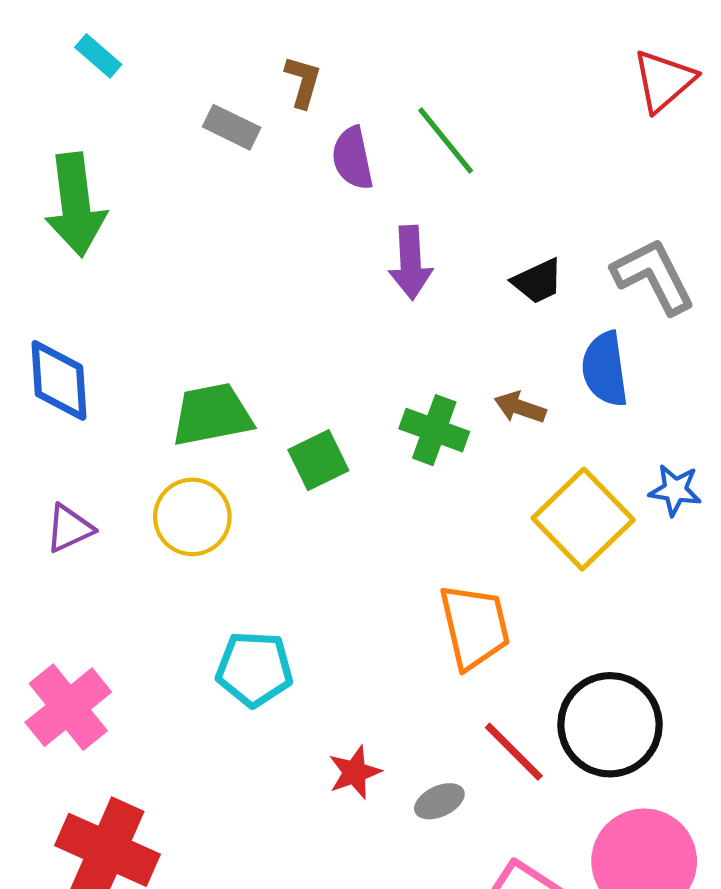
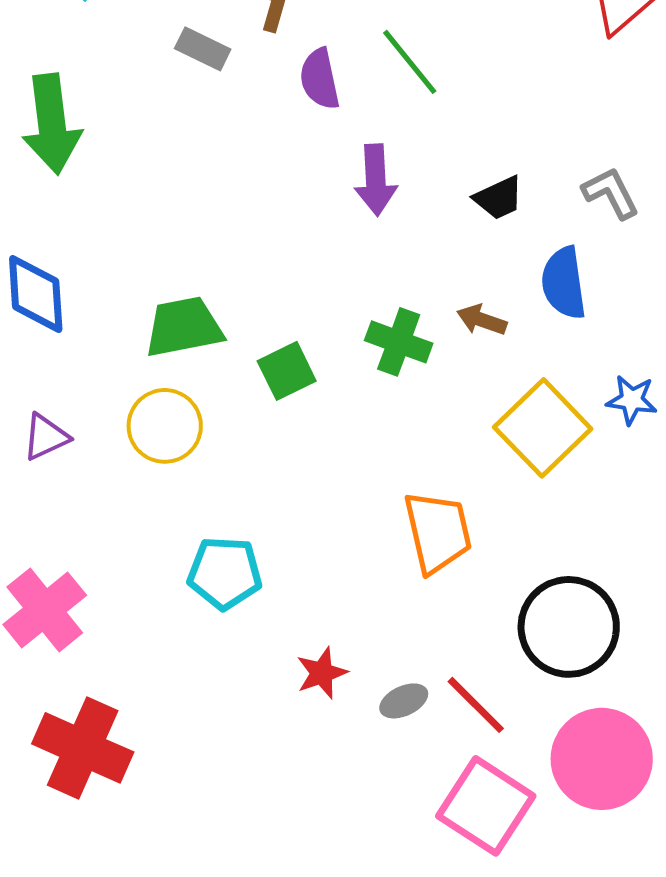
gray L-shape: (653, 276) -> (611, 193), size x0.7
red line: (514, 752) -> (476, 705), moved

